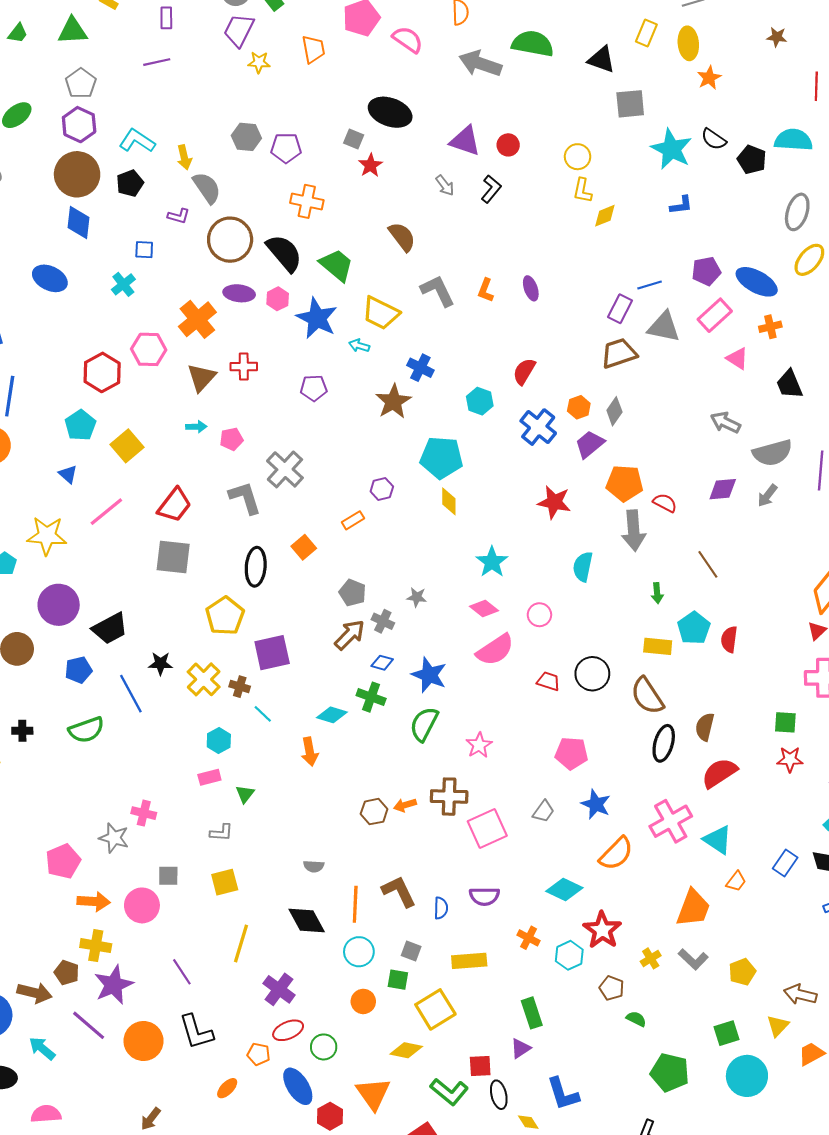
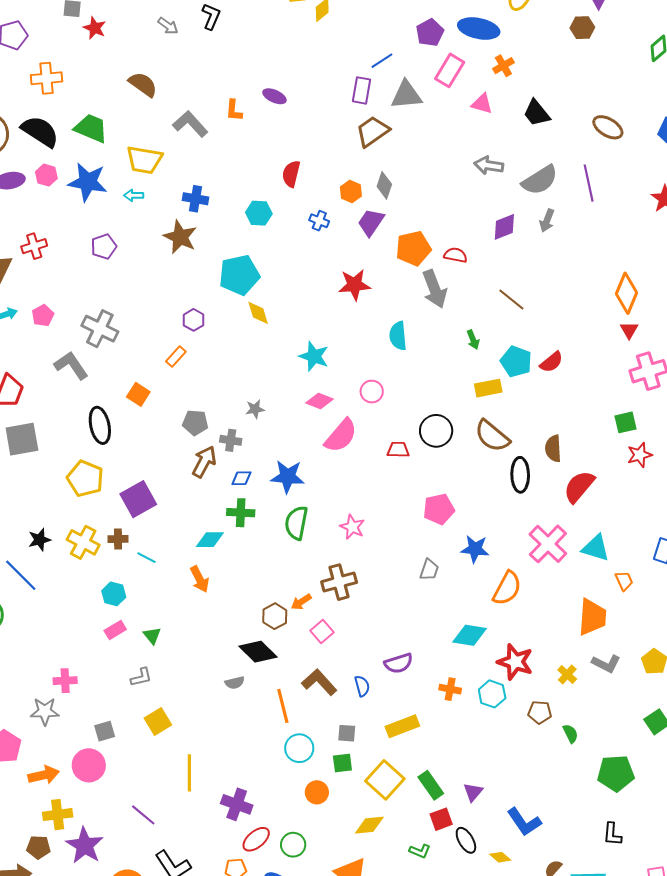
purple ellipse: (531, 288) -> (274, 96), turned -30
blue cross: (538, 427) -> (319, 221), size x0.6
red semicircle: (729, 639) -> (551, 362), turned -120
pink square: (487, 829) -> (322, 631), moved, size x0.6
orange trapezoid: (736, 881) -> (624, 581), turned -45
black diamond: (307, 921) -> (258, 652), moved
green rectangle: (532, 1013) -> (431, 785), moved
green semicircle: (636, 1019) -> (571, 734), turned 54
green L-shape: (449, 1092) -> (420, 851), size x0.6

